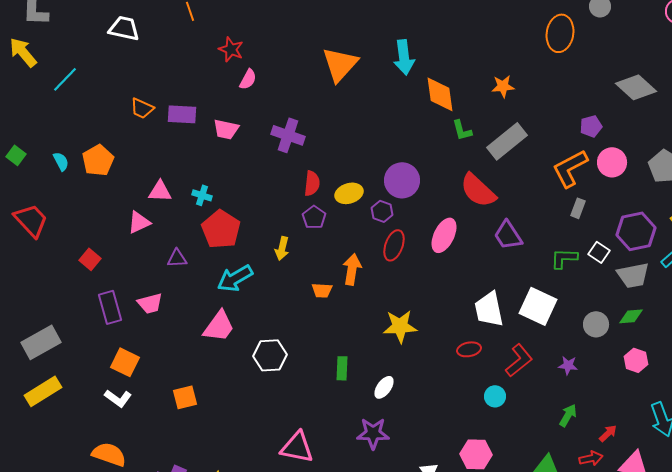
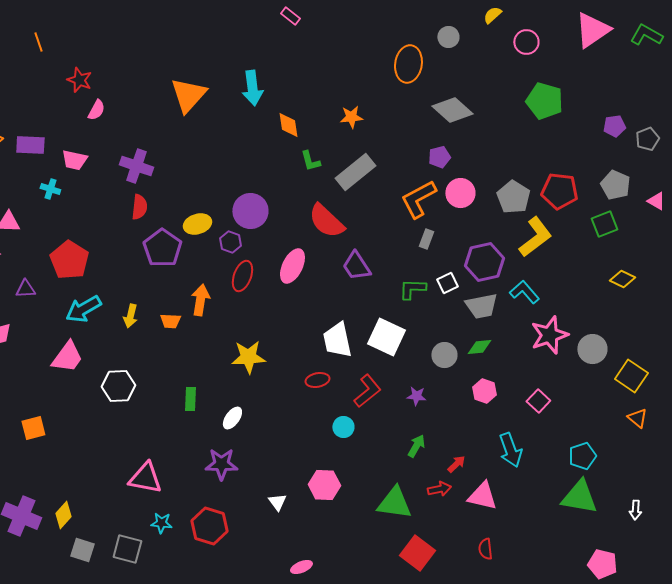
gray diamond: (636, 87) -> (452, 110), moved
orange diamond: (440, 94) -> (288, 125), size x0.7
red semicircle: (312, 183) -> (139, 207), moved
cyan cross: (202, 195) -> (50, 189), moved
purple pentagon: (314, 217) -> (162, 248), size x1.6
yellow arrow: (282, 248) -> (130, 316), moved
white square: (599, 252) -> (447, 283), turned 30

